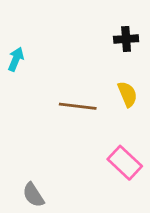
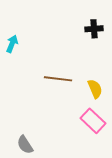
yellow semicircle: (127, 94) -> (95, 89), moved

